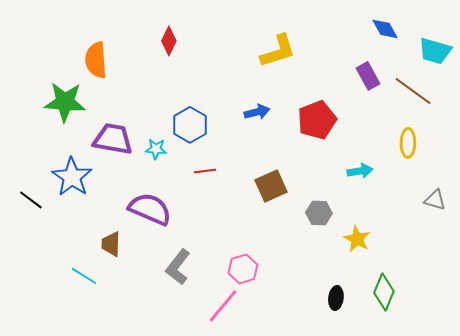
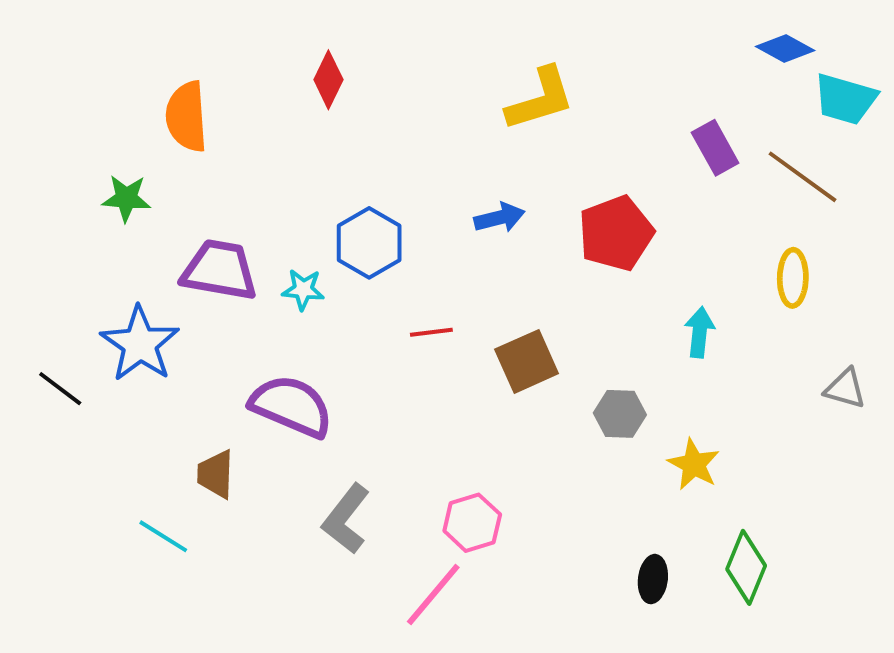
blue diamond: (385, 29) -> (785, 49), moved, turned -32
green star: (65, 102) -> (126, 198), size x0.6
red line: (205, 171) -> (431, 332), moved
cyan arrow: (360, 171) -> (700, 332), turned -75

